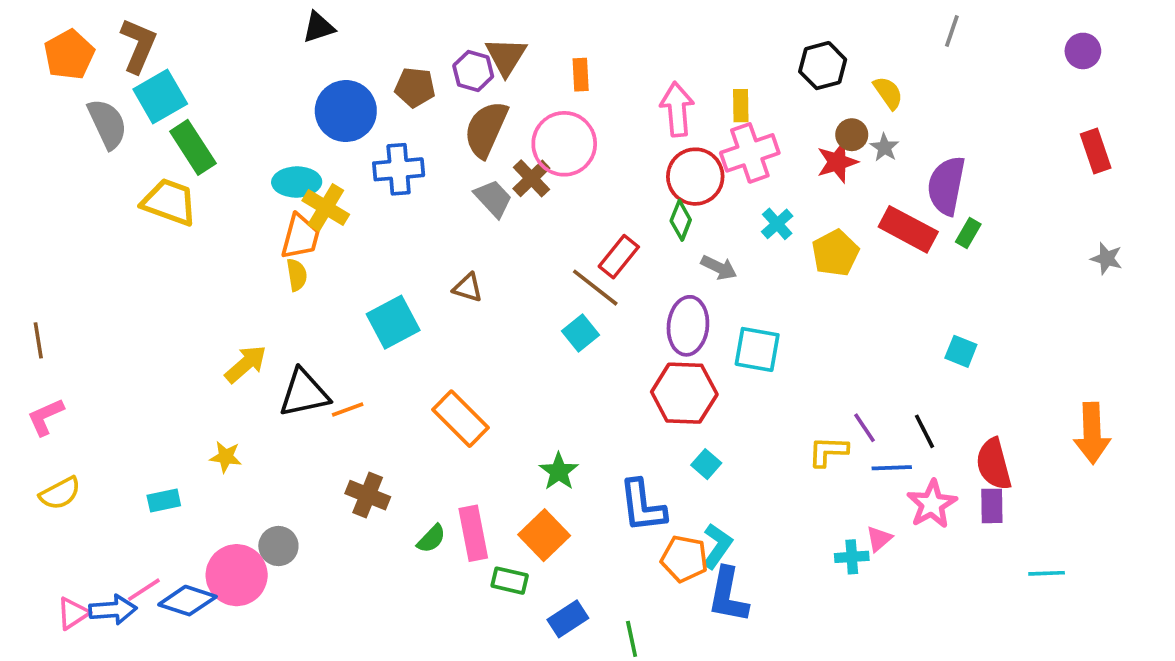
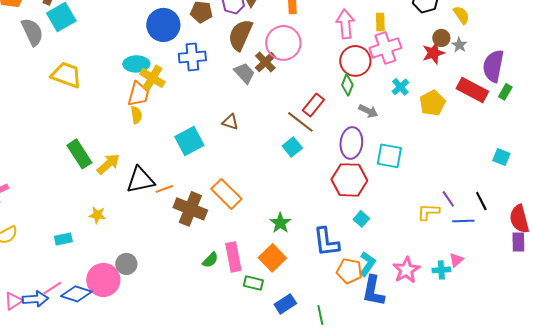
green rectangle: (193, 147) -> (79, 154), moved
brown cross: (368, 495) -> (190, 209), moved, size x1.4
pink star: (932, 504) -> (406, 270), moved

